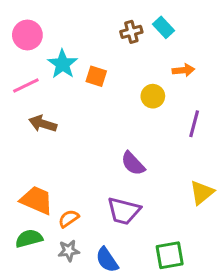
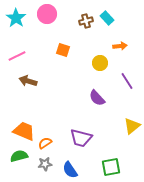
pink circle: (27, 35) -> (47, 14), moved
cyan star: (63, 64) -> (16, 18), moved
purple line: (194, 124) -> (127, 81), turned -48
purple semicircle: (133, 163) -> (97, 98), moved

